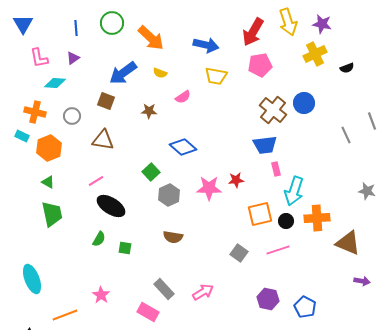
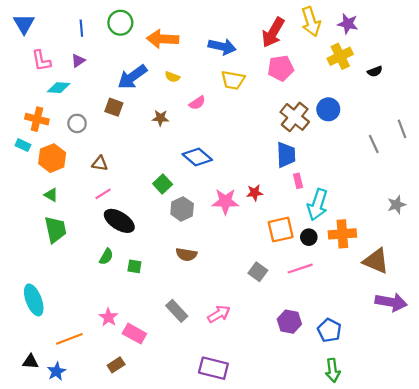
orange arrow: (151, 38) -> (163, 39), turned 140
brown triangle: (103, 140) -> (100, 163), moved, size x0.7
blue trapezoid: (265, 145) -> (286, 155), turned -85
gray star: (367, 191) -> (397, 205), turned -30
purple arrow: (362, 281) -> (391, 302), size x1.8
pink rectangle: (148, 312) -> (134, 334), moved

